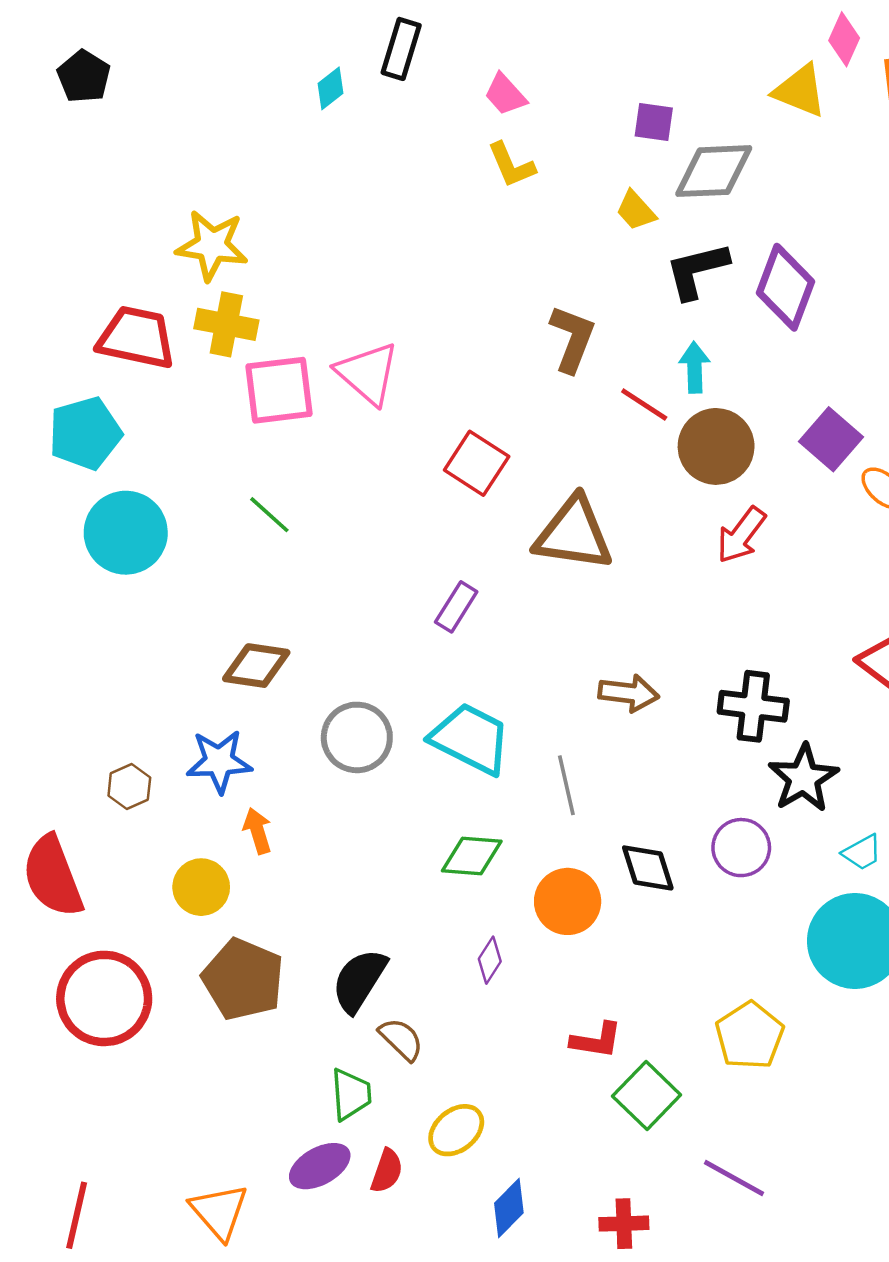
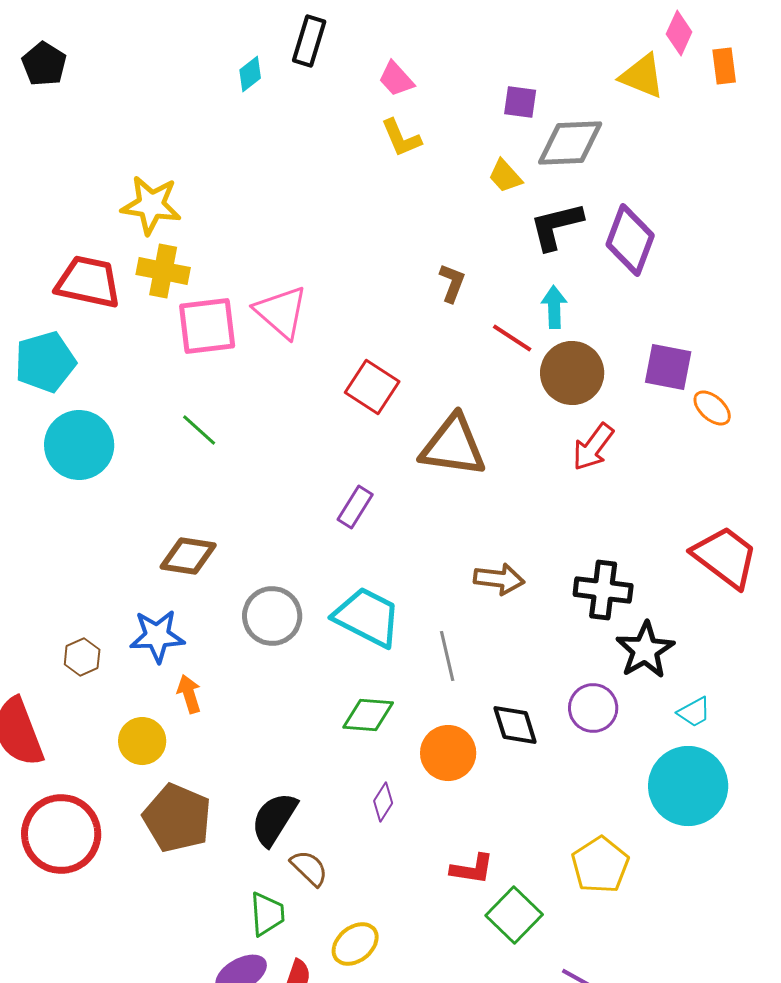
brown L-shape: (572, 339) -> (452, 283), size x0.7
purple square: (831, 439) -> (668, 367), turned -30

